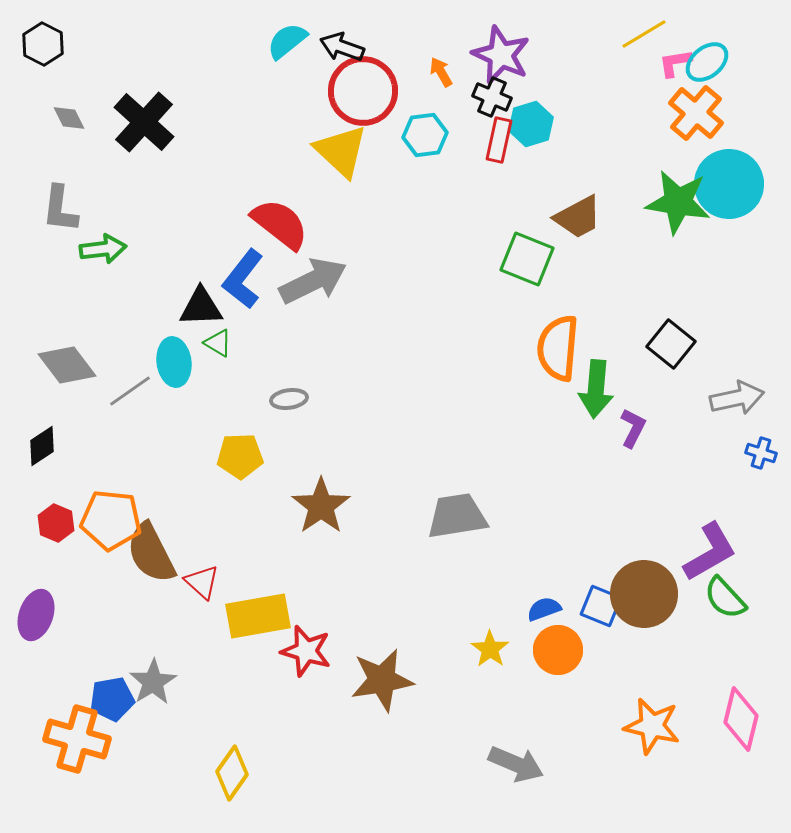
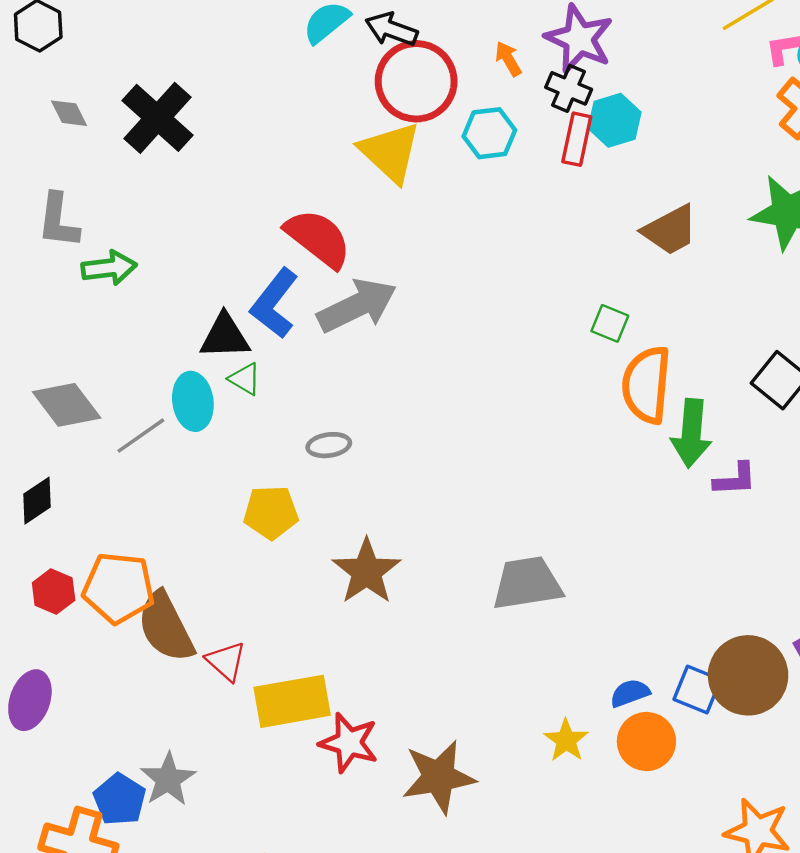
green square: (527, 259) -> (610, 323), moved, size x0.6
purple L-shape: (633, 428) -> (735, 479), turned 60
blue pentagon: (112, 699) -> (120, 799), turned -30

